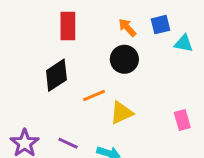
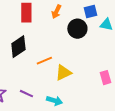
orange arrow: (127, 27) -> (56, 12), moved, turned -112
black circle: (124, 59) -> (77, 29), moved

